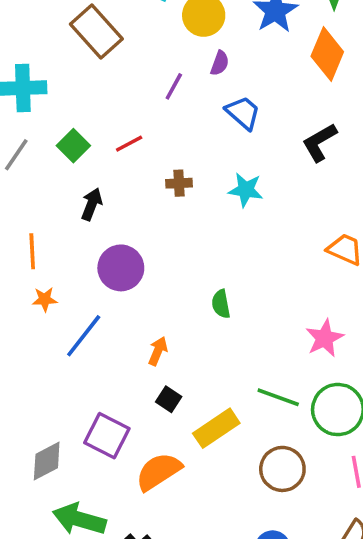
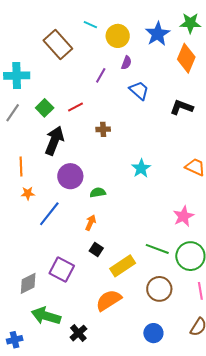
black L-shape: (320, 142) -> (182, 107), turned 50
cyan star: (246, 190) -> (141, 168), moved, turned 30
black arrow: (92, 204) -> (54, 141), size x1.6
green semicircle: (221, 304) -> (98, 193), moved, turned 91
orange semicircle: (159, 472) -> (109, 300), moved

